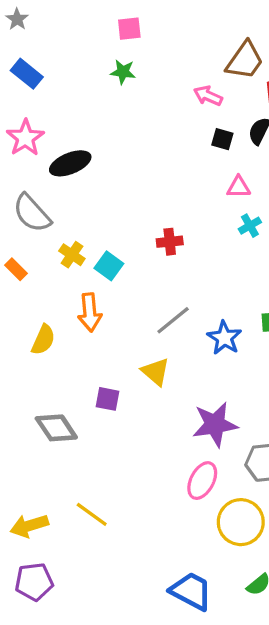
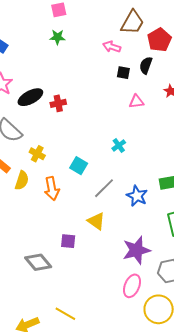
cyan cross: (250, 226) -> (119, 145), moved
red cross: (170, 242) -> (58, 103), moved
cyan square: (109, 266) -> (79, 166), moved
yellow semicircle: (43, 340) -> (22, 180), moved

